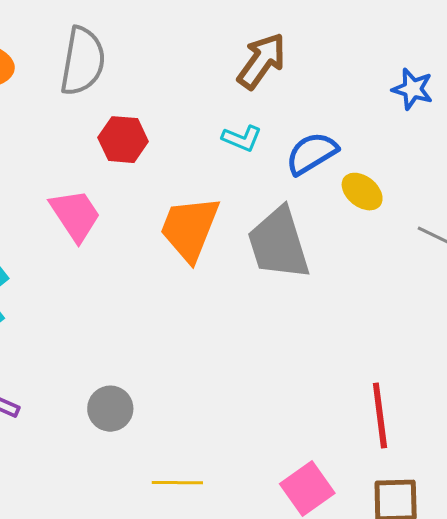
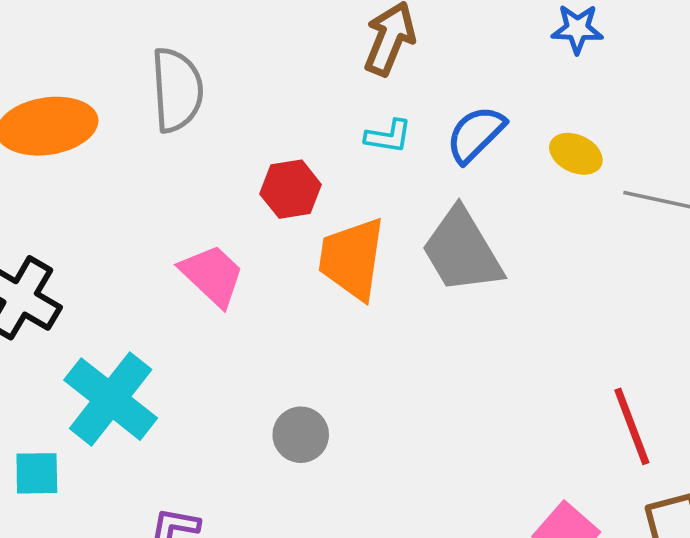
red hexagon: (123, 140) -> (291, 189), moved
yellow ellipse: (362, 192) -> (576, 154), moved
gray circle: (110, 409) -> (301, 435), moved

